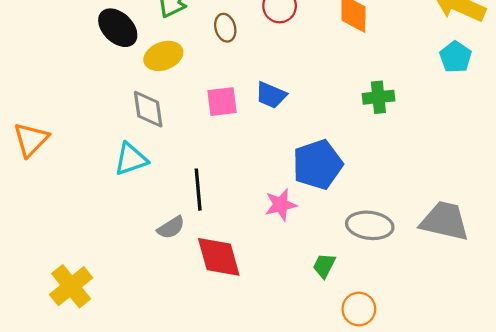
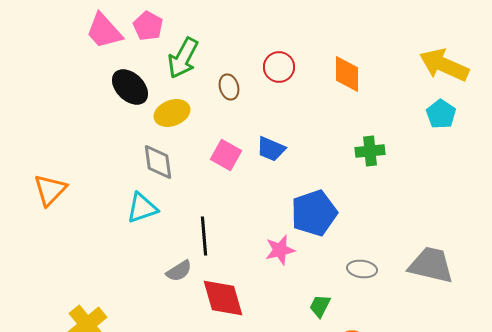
pink square: (222, 102) -> (226, 155), turned 36
gray ellipse: (370, 225) -> (362, 269), size x0.7

